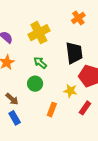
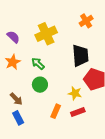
green arrow: (40, 63) -> (38, 64), moved
red rectangle: (85, 108) -> (78, 112), moved, turned 32

